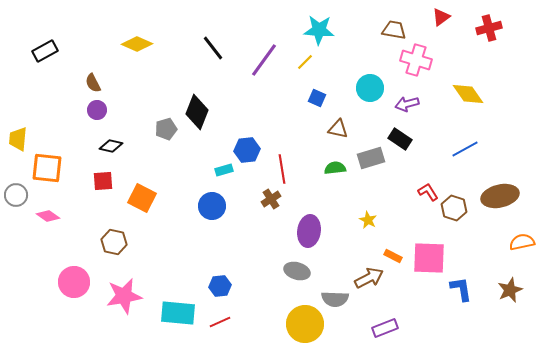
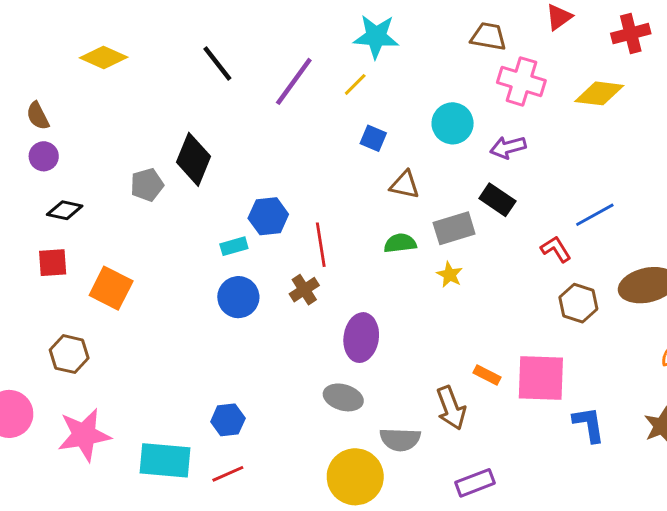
yellow diamond: (468, 94) -> (599, 93), moved, turned -48
red L-shape: (428, 192) -> (556, 249), moved
blue circle: (212, 206) -> (238, 297), moved
yellow star: (368, 220) -> (450, 275), moved
brown arrow: (369, 278) -> (451, 408), turned 96

